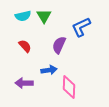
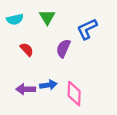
cyan semicircle: (23, 16) -> (15, 19), moved
blue arrow: (49, 70) -> (48, 85), moved

